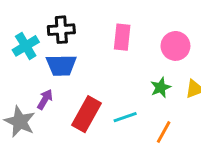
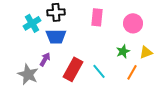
cyan line: (125, 117) -> (99, 71), turned 70
orange line: (164, 132) -> (132, 72), moved

